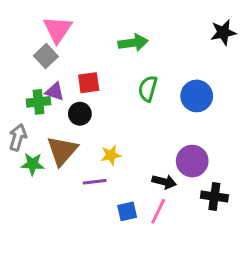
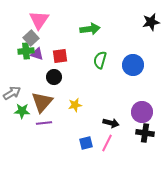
purple triangle: (55, 92) -> (37, 54), moved
green cross: (38, 102) -> (26, 51), moved
gray arrow: (18, 137) -> (12, 93), turned 42
purple circle: (192, 161) -> (142, 112), moved
purple line: (95, 182) -> (44, 123), moved

